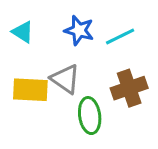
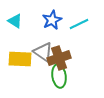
blue star: (79, 30) -> (52, 20), turned 30
brown cross: (129, 88) -> (59, 58), moved

